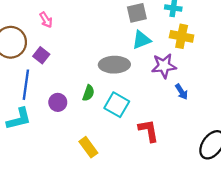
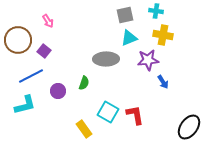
blue line: (26, 85) -> (31, 76), turned 55
cyan square: (117, 105) -> (108, 112), moved

